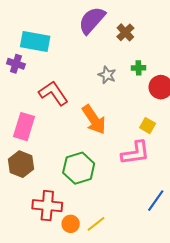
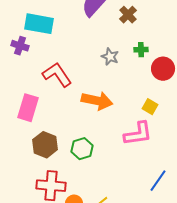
orange arrow: (94, 120) -> (97, 101), turned -44
brown hexagon: (21, 164) -> (45, 145), moved
green hexagon: (79, 168) -> (82, 149), size x0.7

